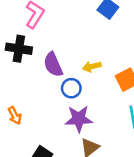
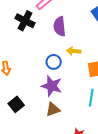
purple semicircle: (53, 65) -> (59, 26), moved

